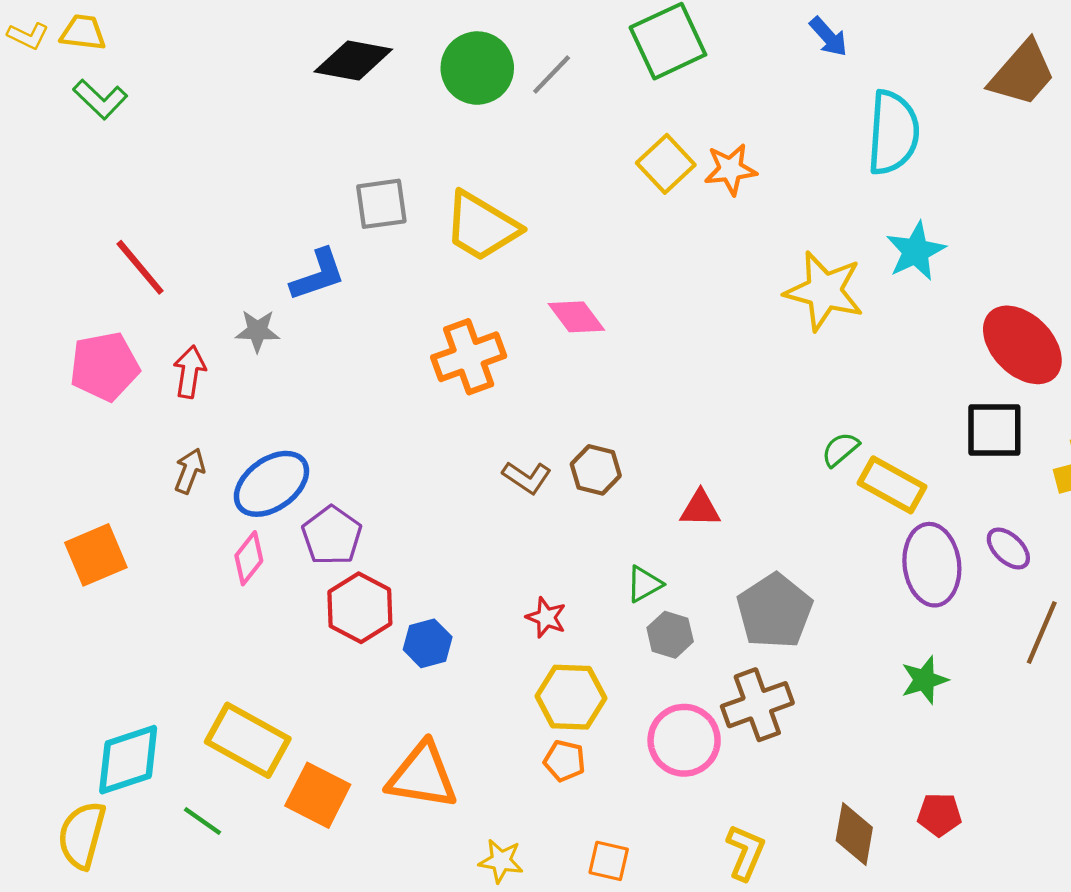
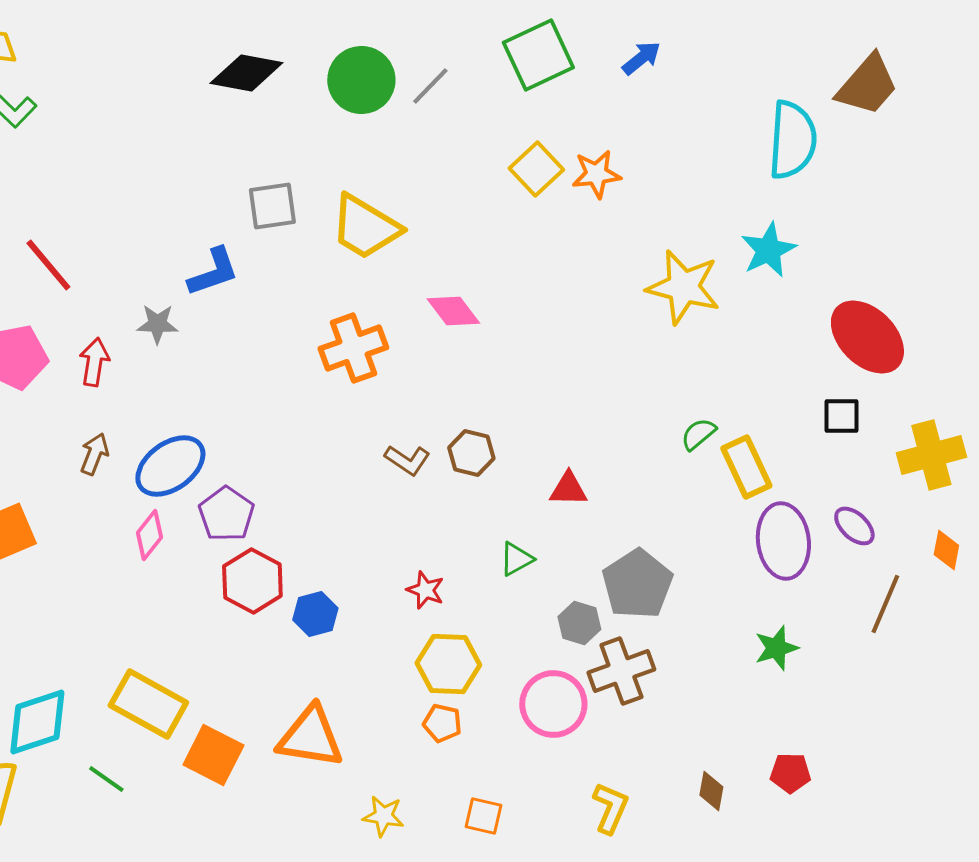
blue arrow: (828, 37) -> (641, 58), moved, turned -87
cyan semicircle: (893, 133) -> (792, 140), moved
black square: (994, 430) -> (841, 416), size x0.7
yellow rectangle: (892, 485) -> (746, 467), turned 36
gray hexagon: (670, 635) -> (579, 623), moved
brown diamond: (854, 834) -> (711, 791), size x0.7

